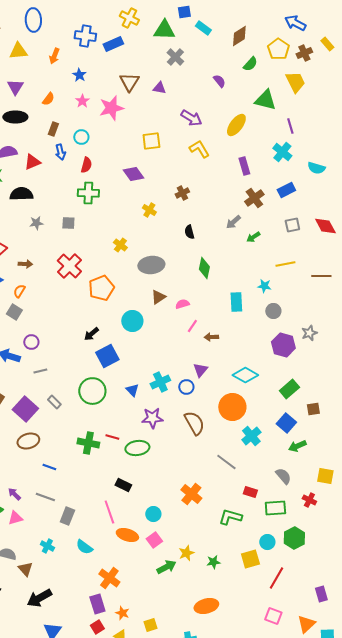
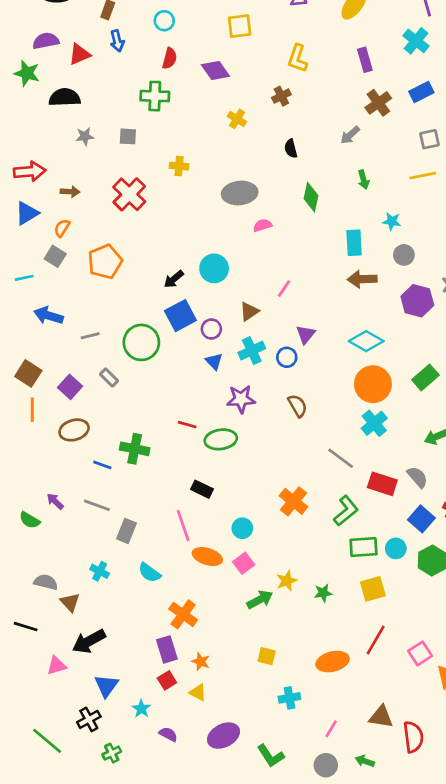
cyan circle: (81, 137) -> (164, 21), moved
yellow L-shape: (199, 149) -> (298, 58), moved, turned -130
red semicircle: (86, 165) -> (170, 58), moved
green arrow: (253, 237) -> (363, 180), moved, turned -72
yellow cross: (120, 245) -> (179, 166), moved, turned -32
yellow line: (285, 264) -> (423, 176), moved
orange pentagon: (101, 288) -> (105, 262), moved
brown triangle: (158, 297) -> (249, 311), moved
pink semicircle: (182, 304) -> (263, 225), moved
pink line: (192, 326) -> (284, 289), moved
black arrow: (91, 334) -> (174, 279), moved
brown arrow: (211, 337) -> (362, 279), moved, size x1.5
purple circle: (31, 342) -> (211, 329), moved
green rectangle: (289, 389) -> (425, 377), moved
green circle: (92, 391) -> (141, 342), moved
orange circle: (232, 407) -> (373, 384), moved
purple square: (25, 409) -> (70, 387), size x0.7
brown semicircle: (194, 423) -> (298, 406), size x0.7
blue square: (286, 423) -> (421, 519), moved
green cross: (88, 443) -> (135, 449), moved
red rectangle: (250, 492) -> (382, 484), moved, size x1.5
green rectangle: (275, 508) -> (363, 547), moved
green L-shape: (230, 517) -> (346, 511), moved, turned 125
pink triangle: (15, 518) -> (57, 666), moved
cyan circle: (267, 542) -> (396, 548), moved
red line: (276, 578) -> (376, 640), moved
orange ellipse: (206, 606) -> (333, 662), moved
pink square: (273, 616) -> (420, 653), moved, turned 36
yellow square: (150, 625) -> (267, 656), moved, turned 32

